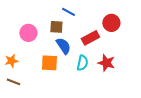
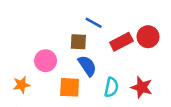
pink circle: (28, 33) -> (46, 61), moved
red rectangle: (90, 38) -> (121, 42), moved

